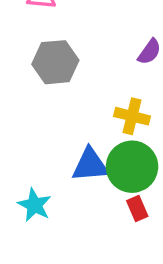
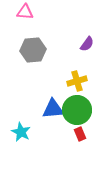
yellow cross: (132, 116) -> (77, 81), turned -30

